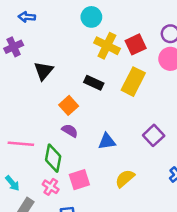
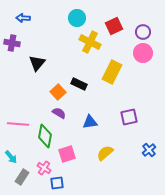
red square: (136, 44) -> (114, 26), moved
purple cross: (14, 47) -> (12, 43), turned 35
black rectangle: (94, 83) -> (79, 84), moved
purple square: (154, 135) -> (129, 117), turned 30
pink cross: (51, 187) -> (44, 168), moved

